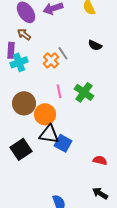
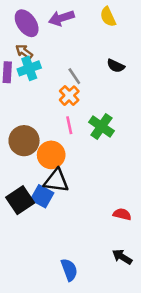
orange cross: (51, 60) -> (69, 96), moved
cyan cross: (19, 62) -> (29, 68), moved
blue square: (63, 143) -> (42, 196), moved

